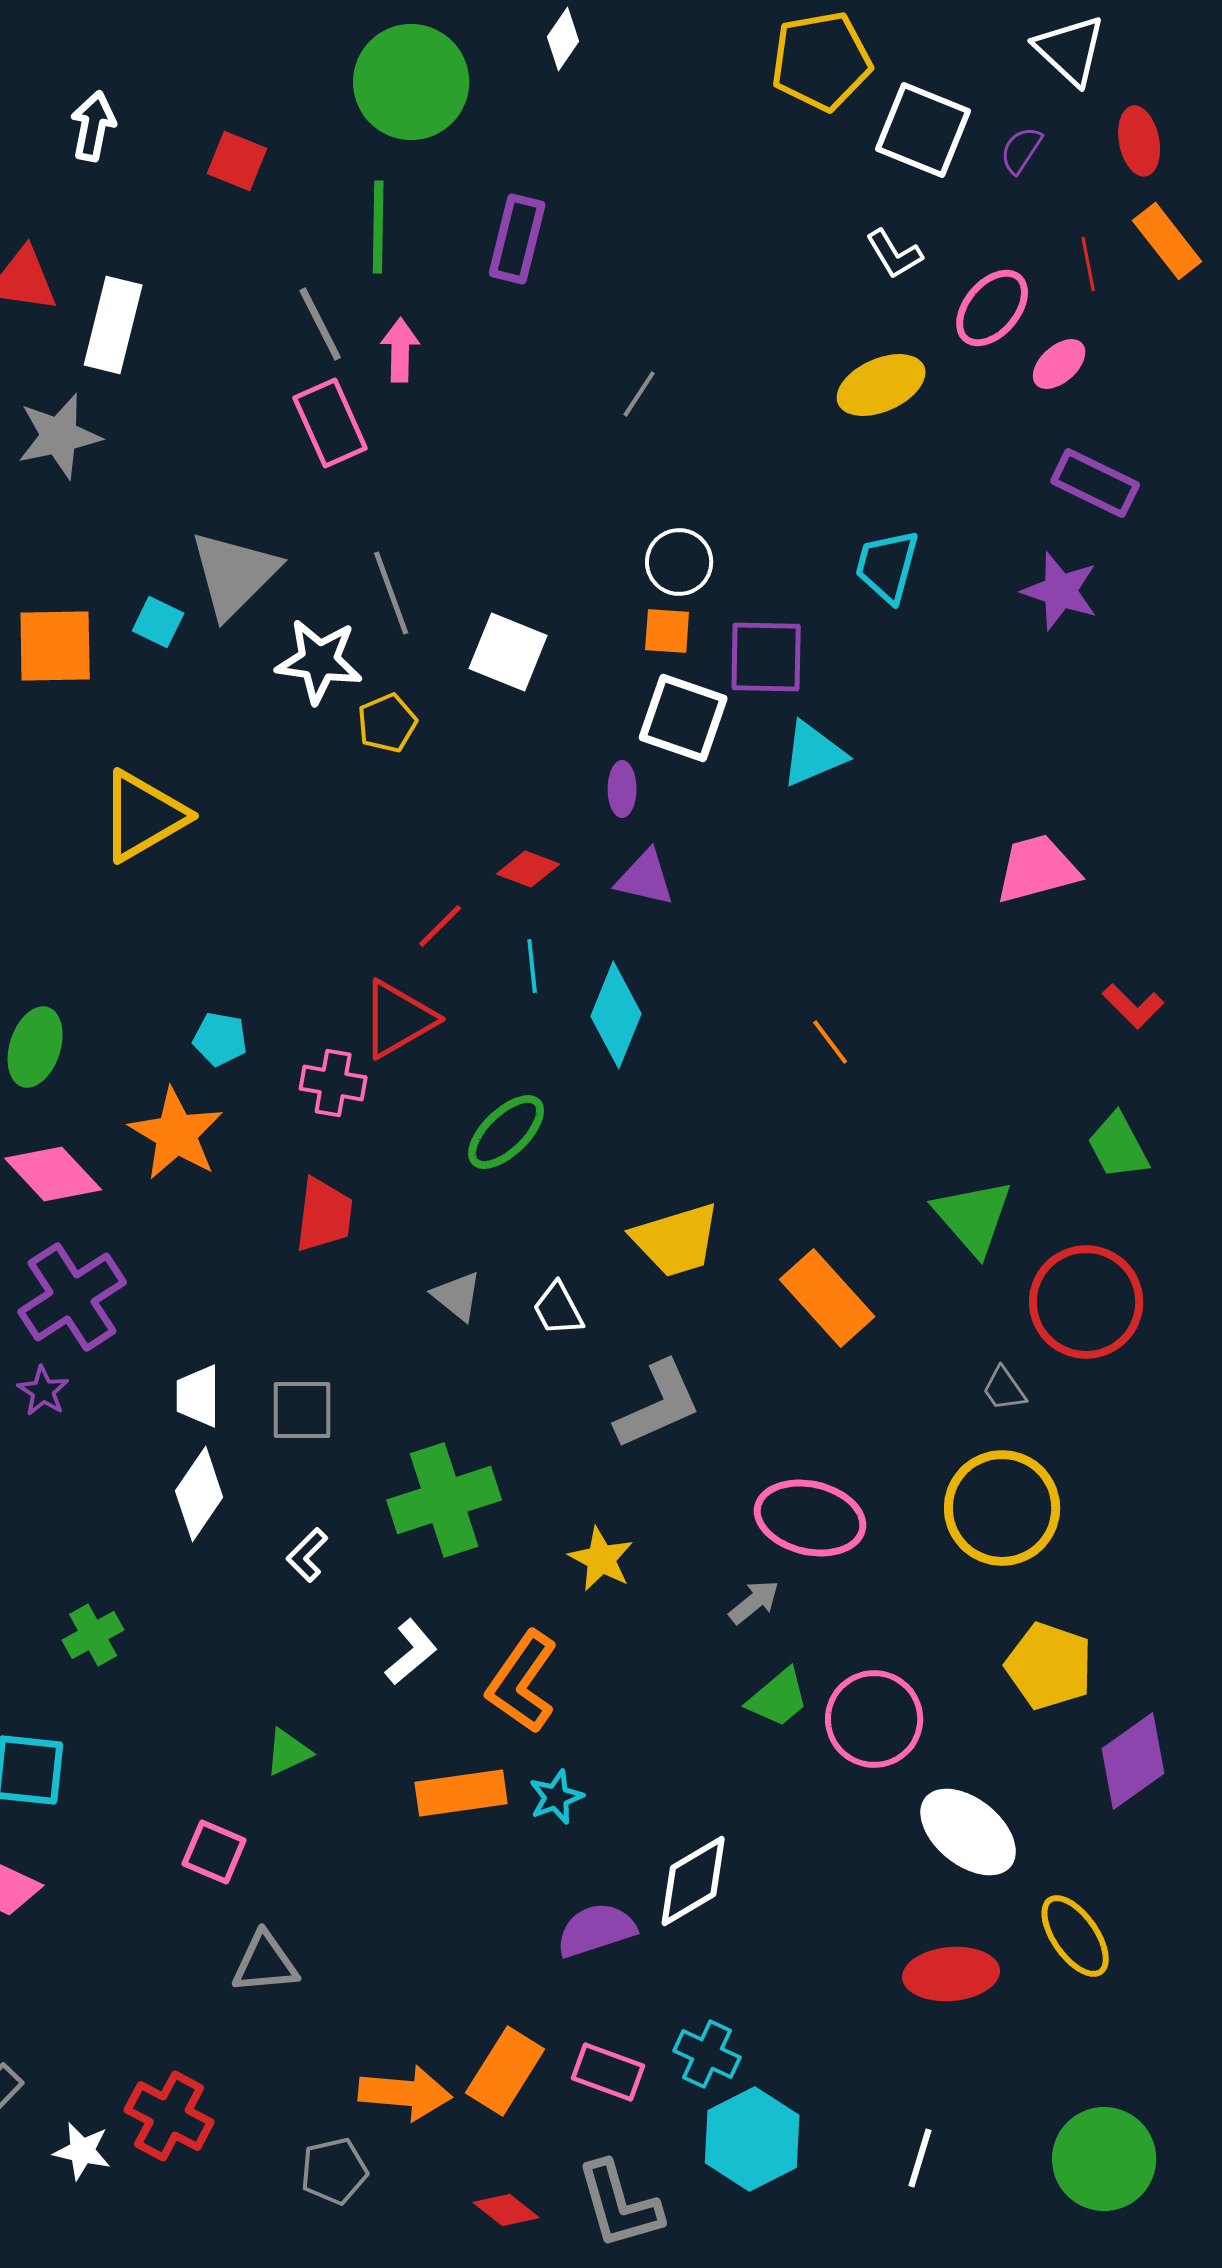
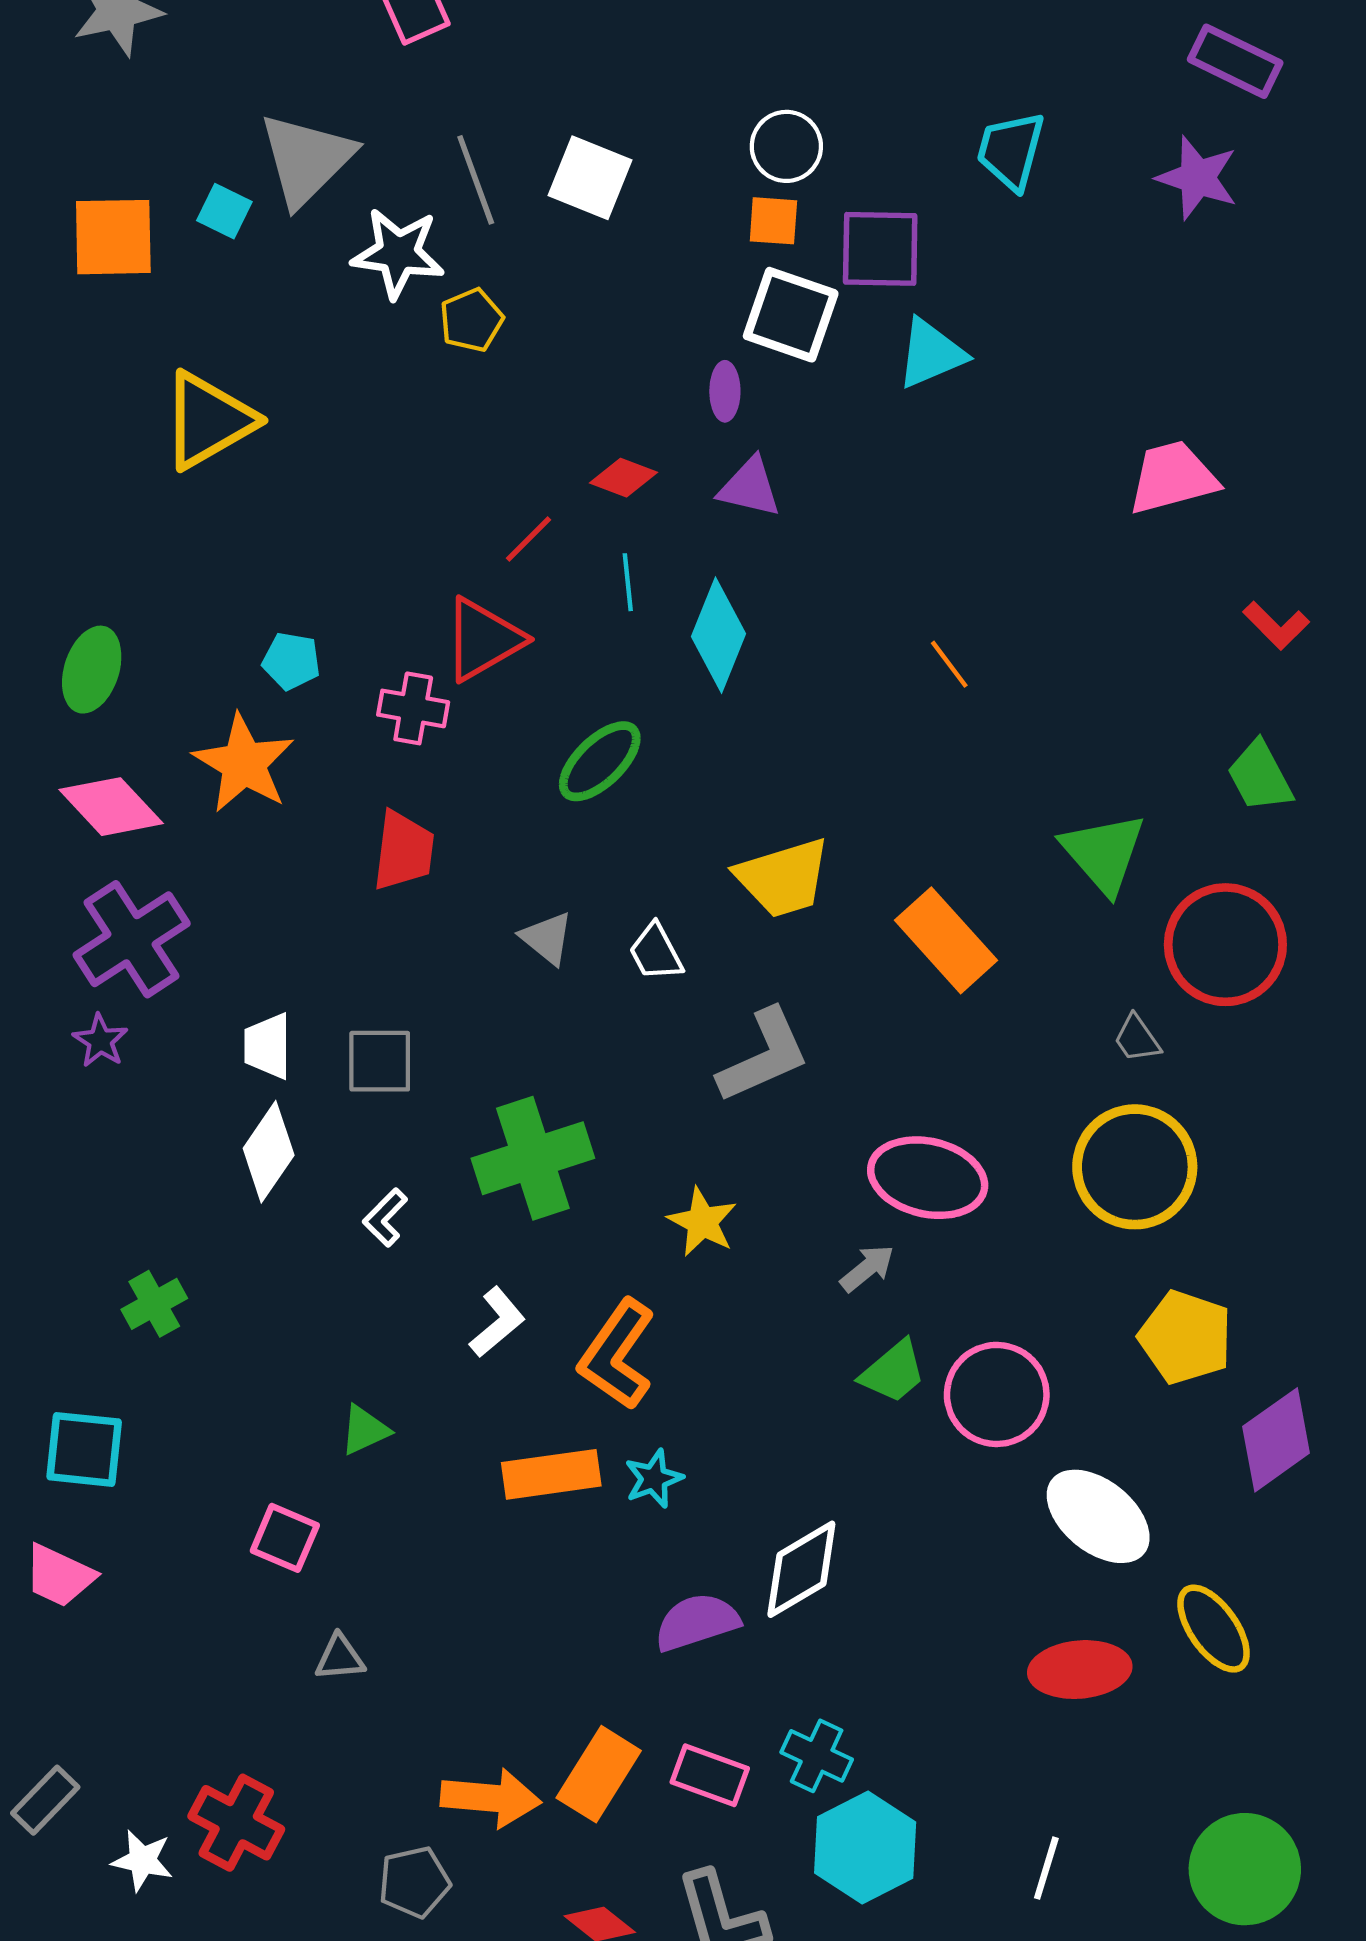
white square: (508, 652) -> (590, 178), moved
gray triangle: (265, 1963) -> (340, 1658), size x0.7

